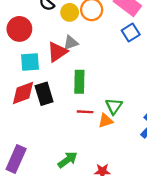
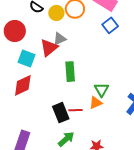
cyan square: (30, 62) -> (26, 58), turned 30
black rectangle: (44, 94) -> (61, 113), moved
red line: (85, 112) -> (76, 110), moved

